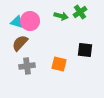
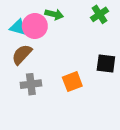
green arrow: (61, 16) -> (54, 14), moved
orange square: (59, 64) -> (72, 82), turned -35

